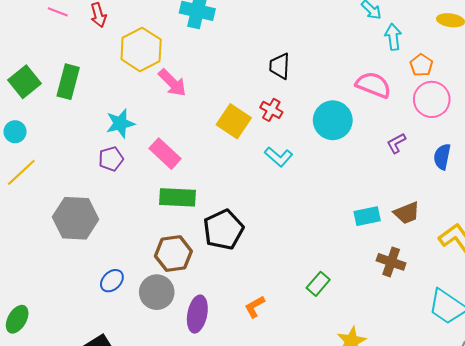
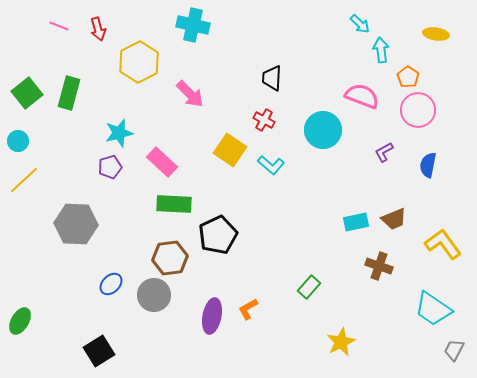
pink arrow: (172, 83) -> (190, 94), moved
yellow square: (234, 121) -> (230, 150), moved
purple ellipse: (197, 314) -> (212, 316), moved

